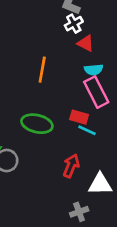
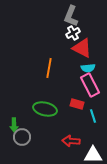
red triangle: (86, 43) -> (82, 48), size x1.5
cyan line: (87, 130) -> (93, 116), moved, turned 48
red arrow: (71, 166) -> (71, 141), turned -108

